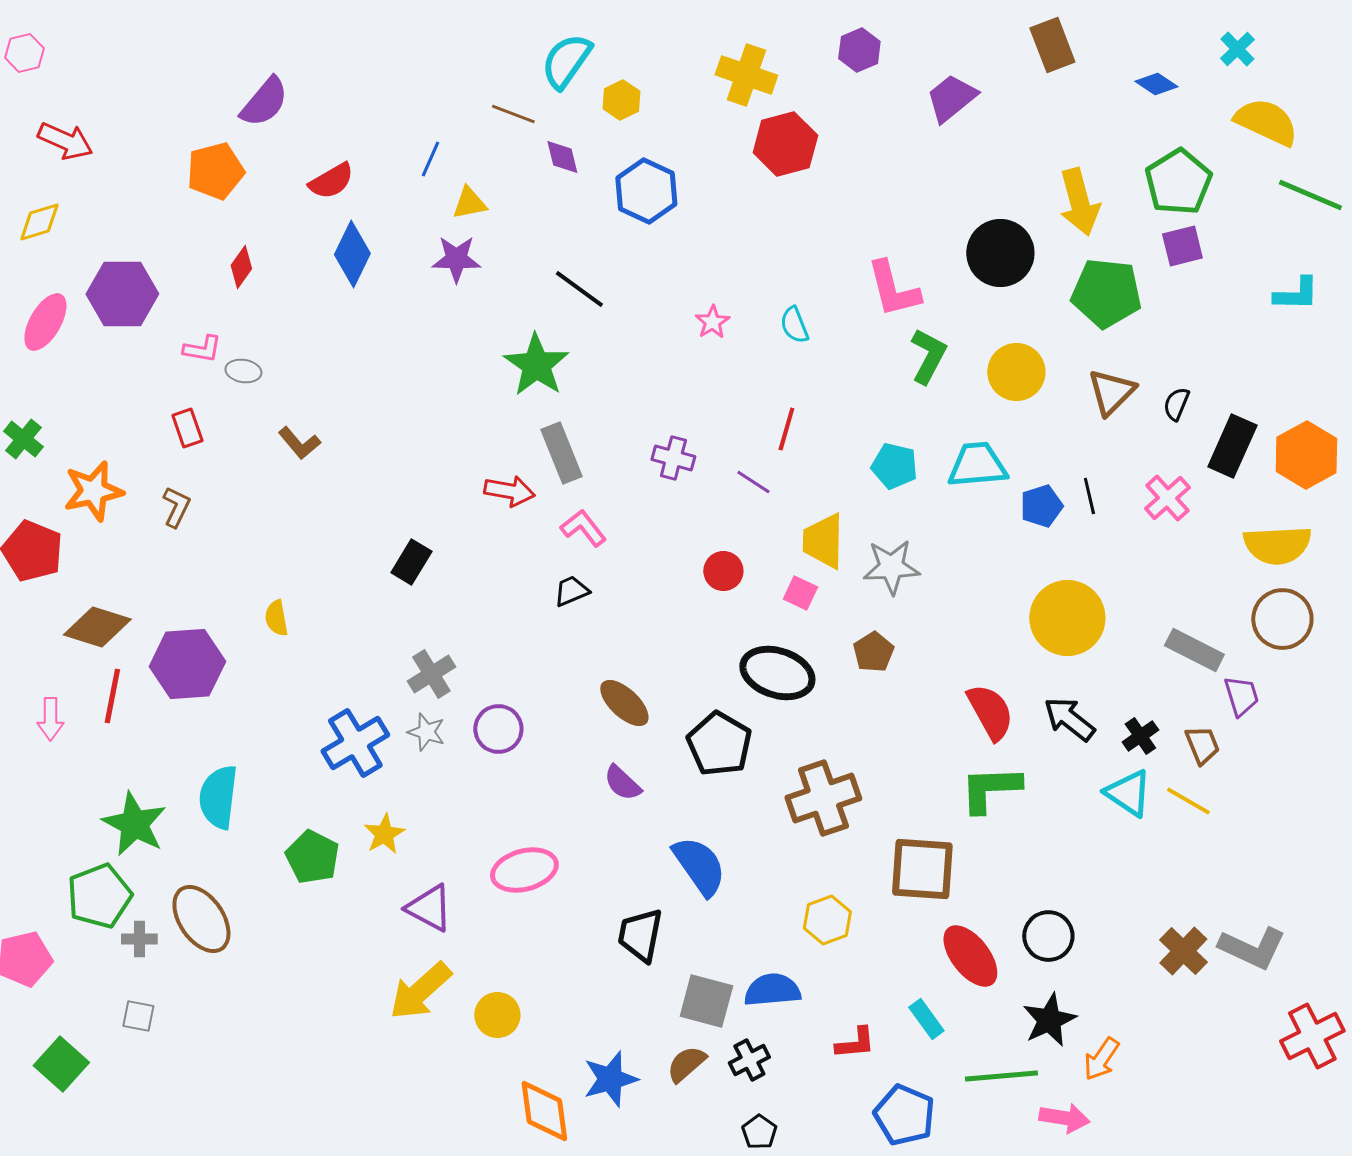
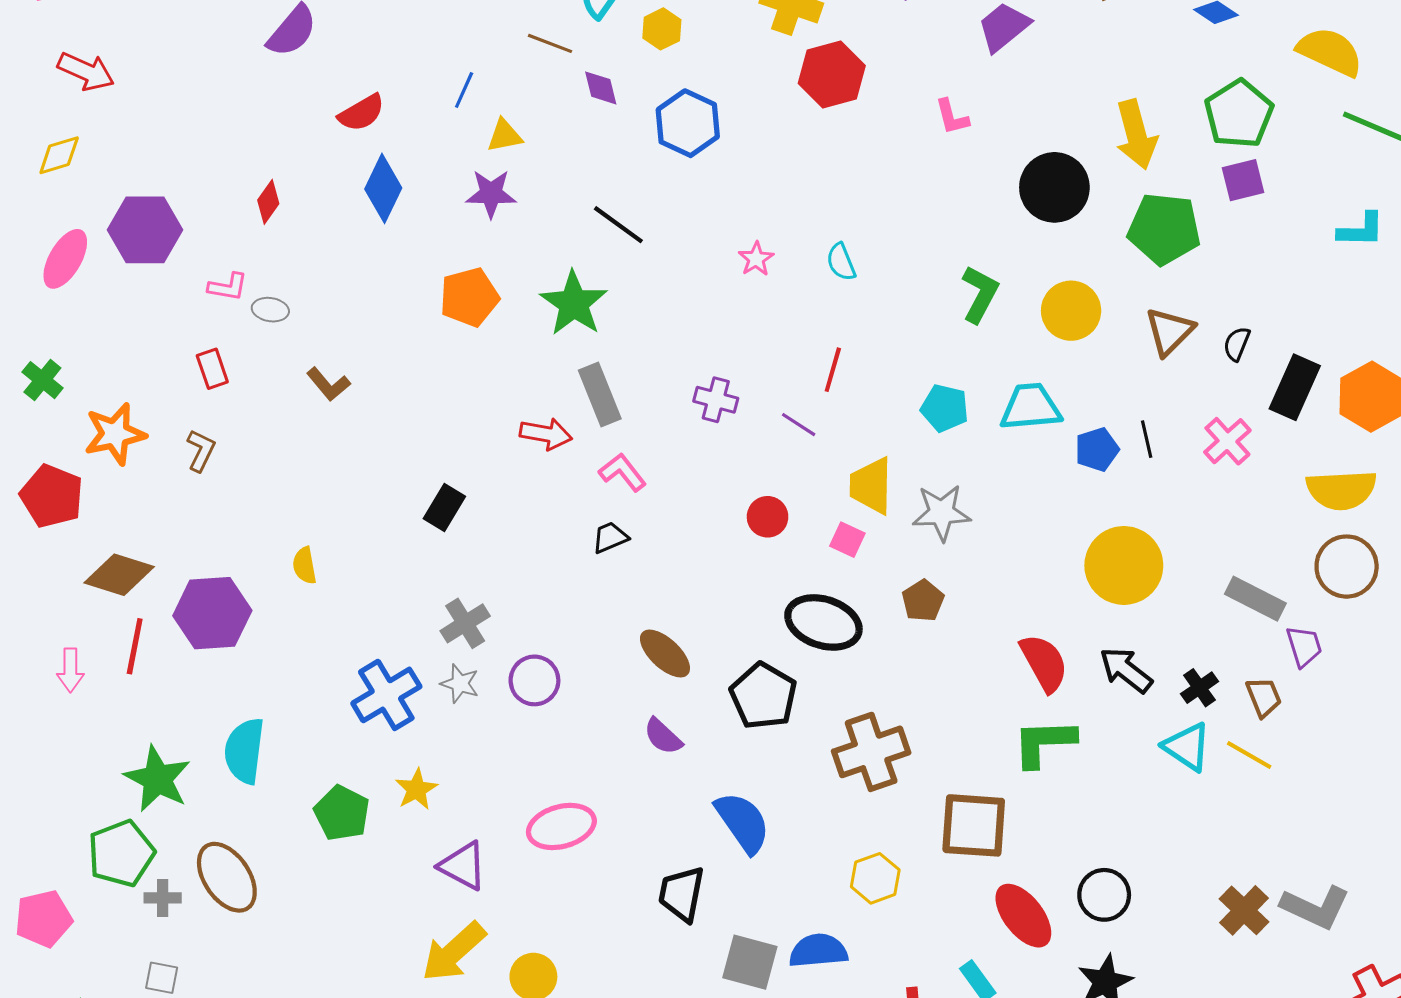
orange pentagon: (215, 171) -> (469, 297), moved
pink L-shape: (893, 289) -> (952, 117), moved, size x0.6

